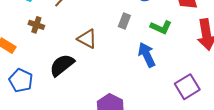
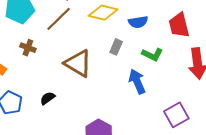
brown triangle: (87, 39) -> (78, 63), size x1.4
black semicircle: (62, 65) -> (48, 98), moved, size x0.6

